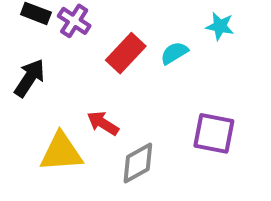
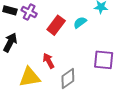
red arrow: (103, 123) -> (49, 61), turned 35

